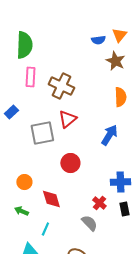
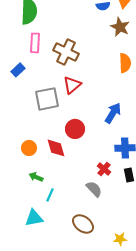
blue rectangle: (11, 112) -> (18, 70), moved
blue arrow: (109, 135) -> (113, 113), moved
red diamond: (51, 199) -> (56, 148), moved
green arrow: (21, 211) -> (36, 177), moved

